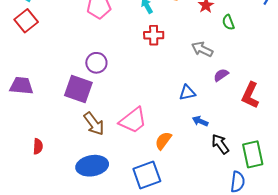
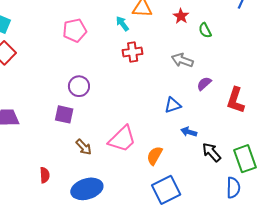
purple square: (78, 89) -> (64, 114), size x0.7
brown arrow: (94, 124) -> (84, 147), size x0.7
red semicircle: (38, 146) -> (45, 175), moved
blue square: (147, 175) -> (166, 190), moved

